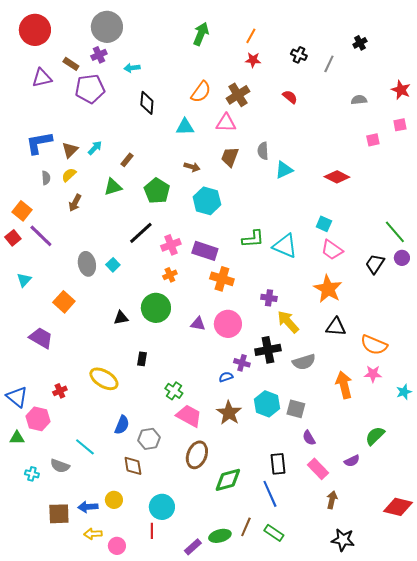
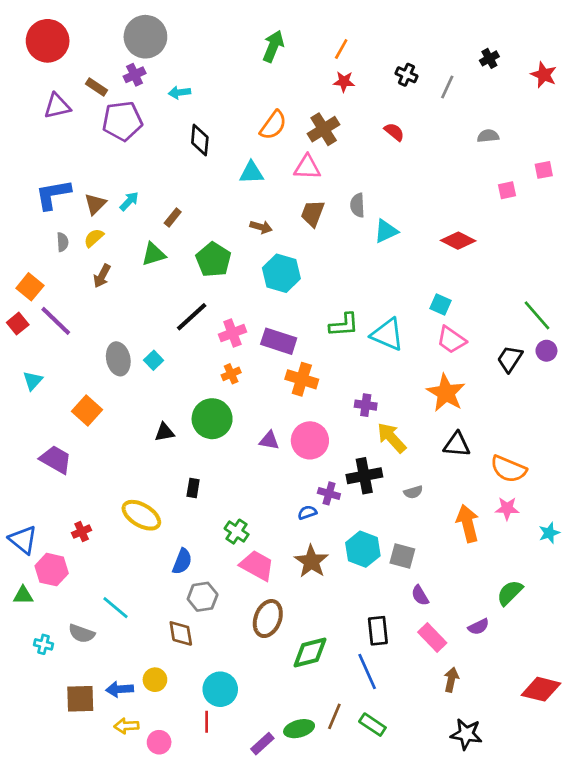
red star: (401, 90) -> (544, 75), moved
gray semicircle: (304, 362) -> (413, 492), size x0.6
blue semicircle: (122, 425) -> (182, 561), moved

